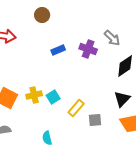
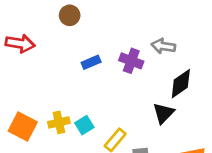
gray arrow: (112, 38) -> (163, 46), turned 144
black triangle: (122, 99) -> (163, 113), moved

